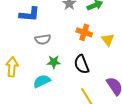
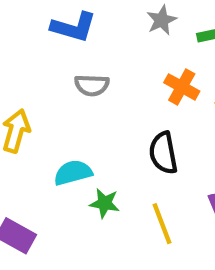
green star: (54, 62) -> (105, 203), moved

